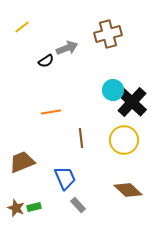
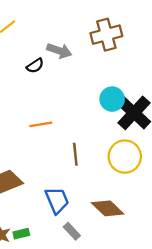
gray arrow: (67, 48) -> (59, 51), turned 40
brown diamond: (128, 190) -> (108, 208), moved

